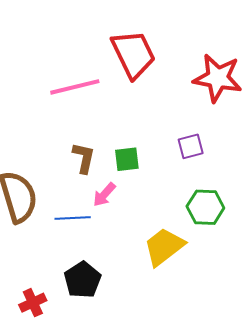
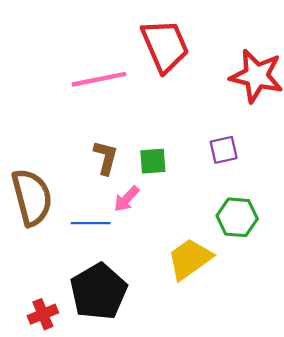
black pentagon: (82, 280) -> (99, 292), size x1.4

